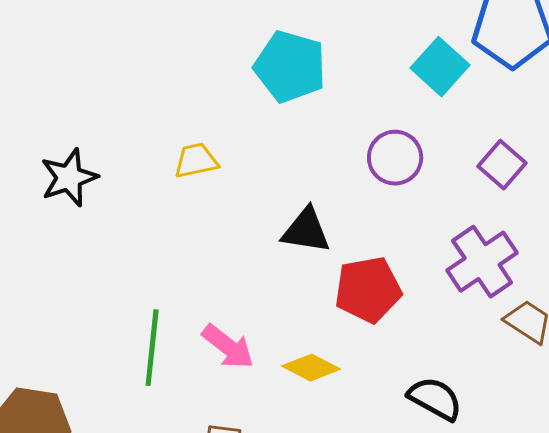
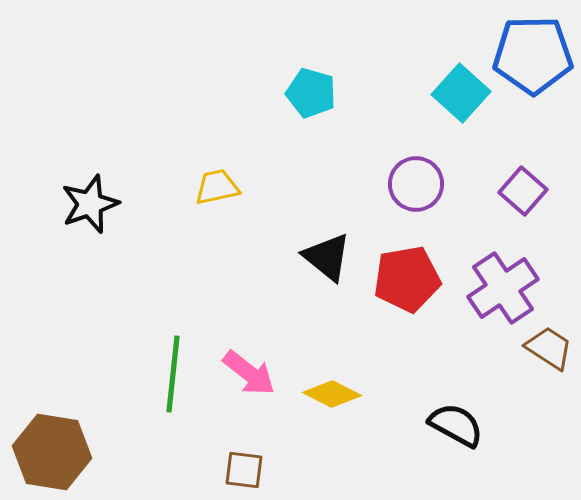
cyan pentagon: (290, 67) -> (311, 93), size x0.7
black triangle: (306, 231) -> (327, 257), turned 30
red pentagon: (368, 290) -> (407, 279), moved

